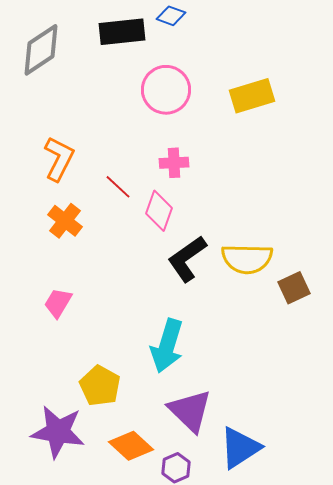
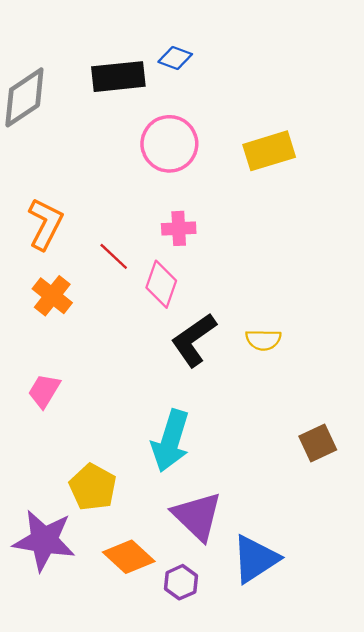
yellow semicircle: (247, 259) -> (263, 340), size x0.6
brown square: (294, 288) -> (318, 443), moved

